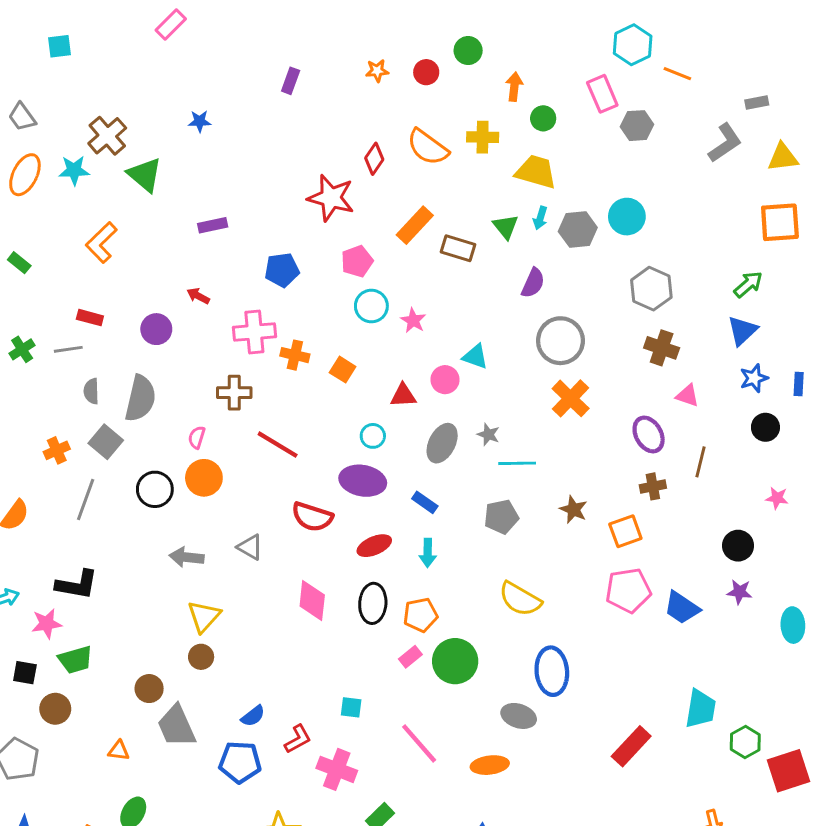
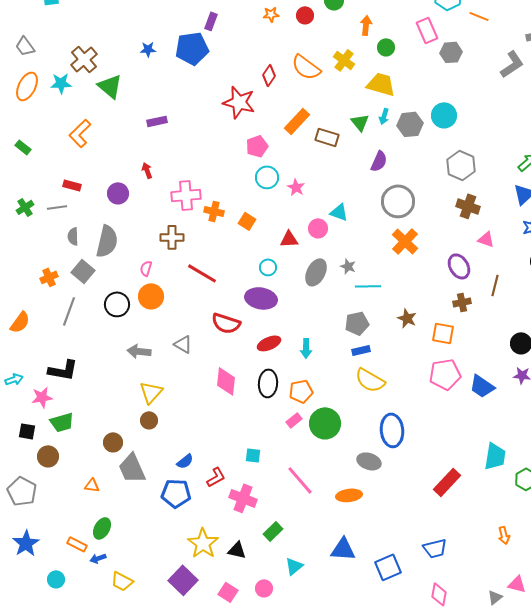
yellow cross: (483, 137) -> (344, 60), turned 35
blue pentagon: (282, 270) -> (192, 48), moved, size x1.4
red arrow: (198, 296) -> (147, 170), turned 42
blue rectangle: (425, 502) -> (361, 350), moved, turned -48
orange square: (625, 531) -> (443, 333), turned 30

